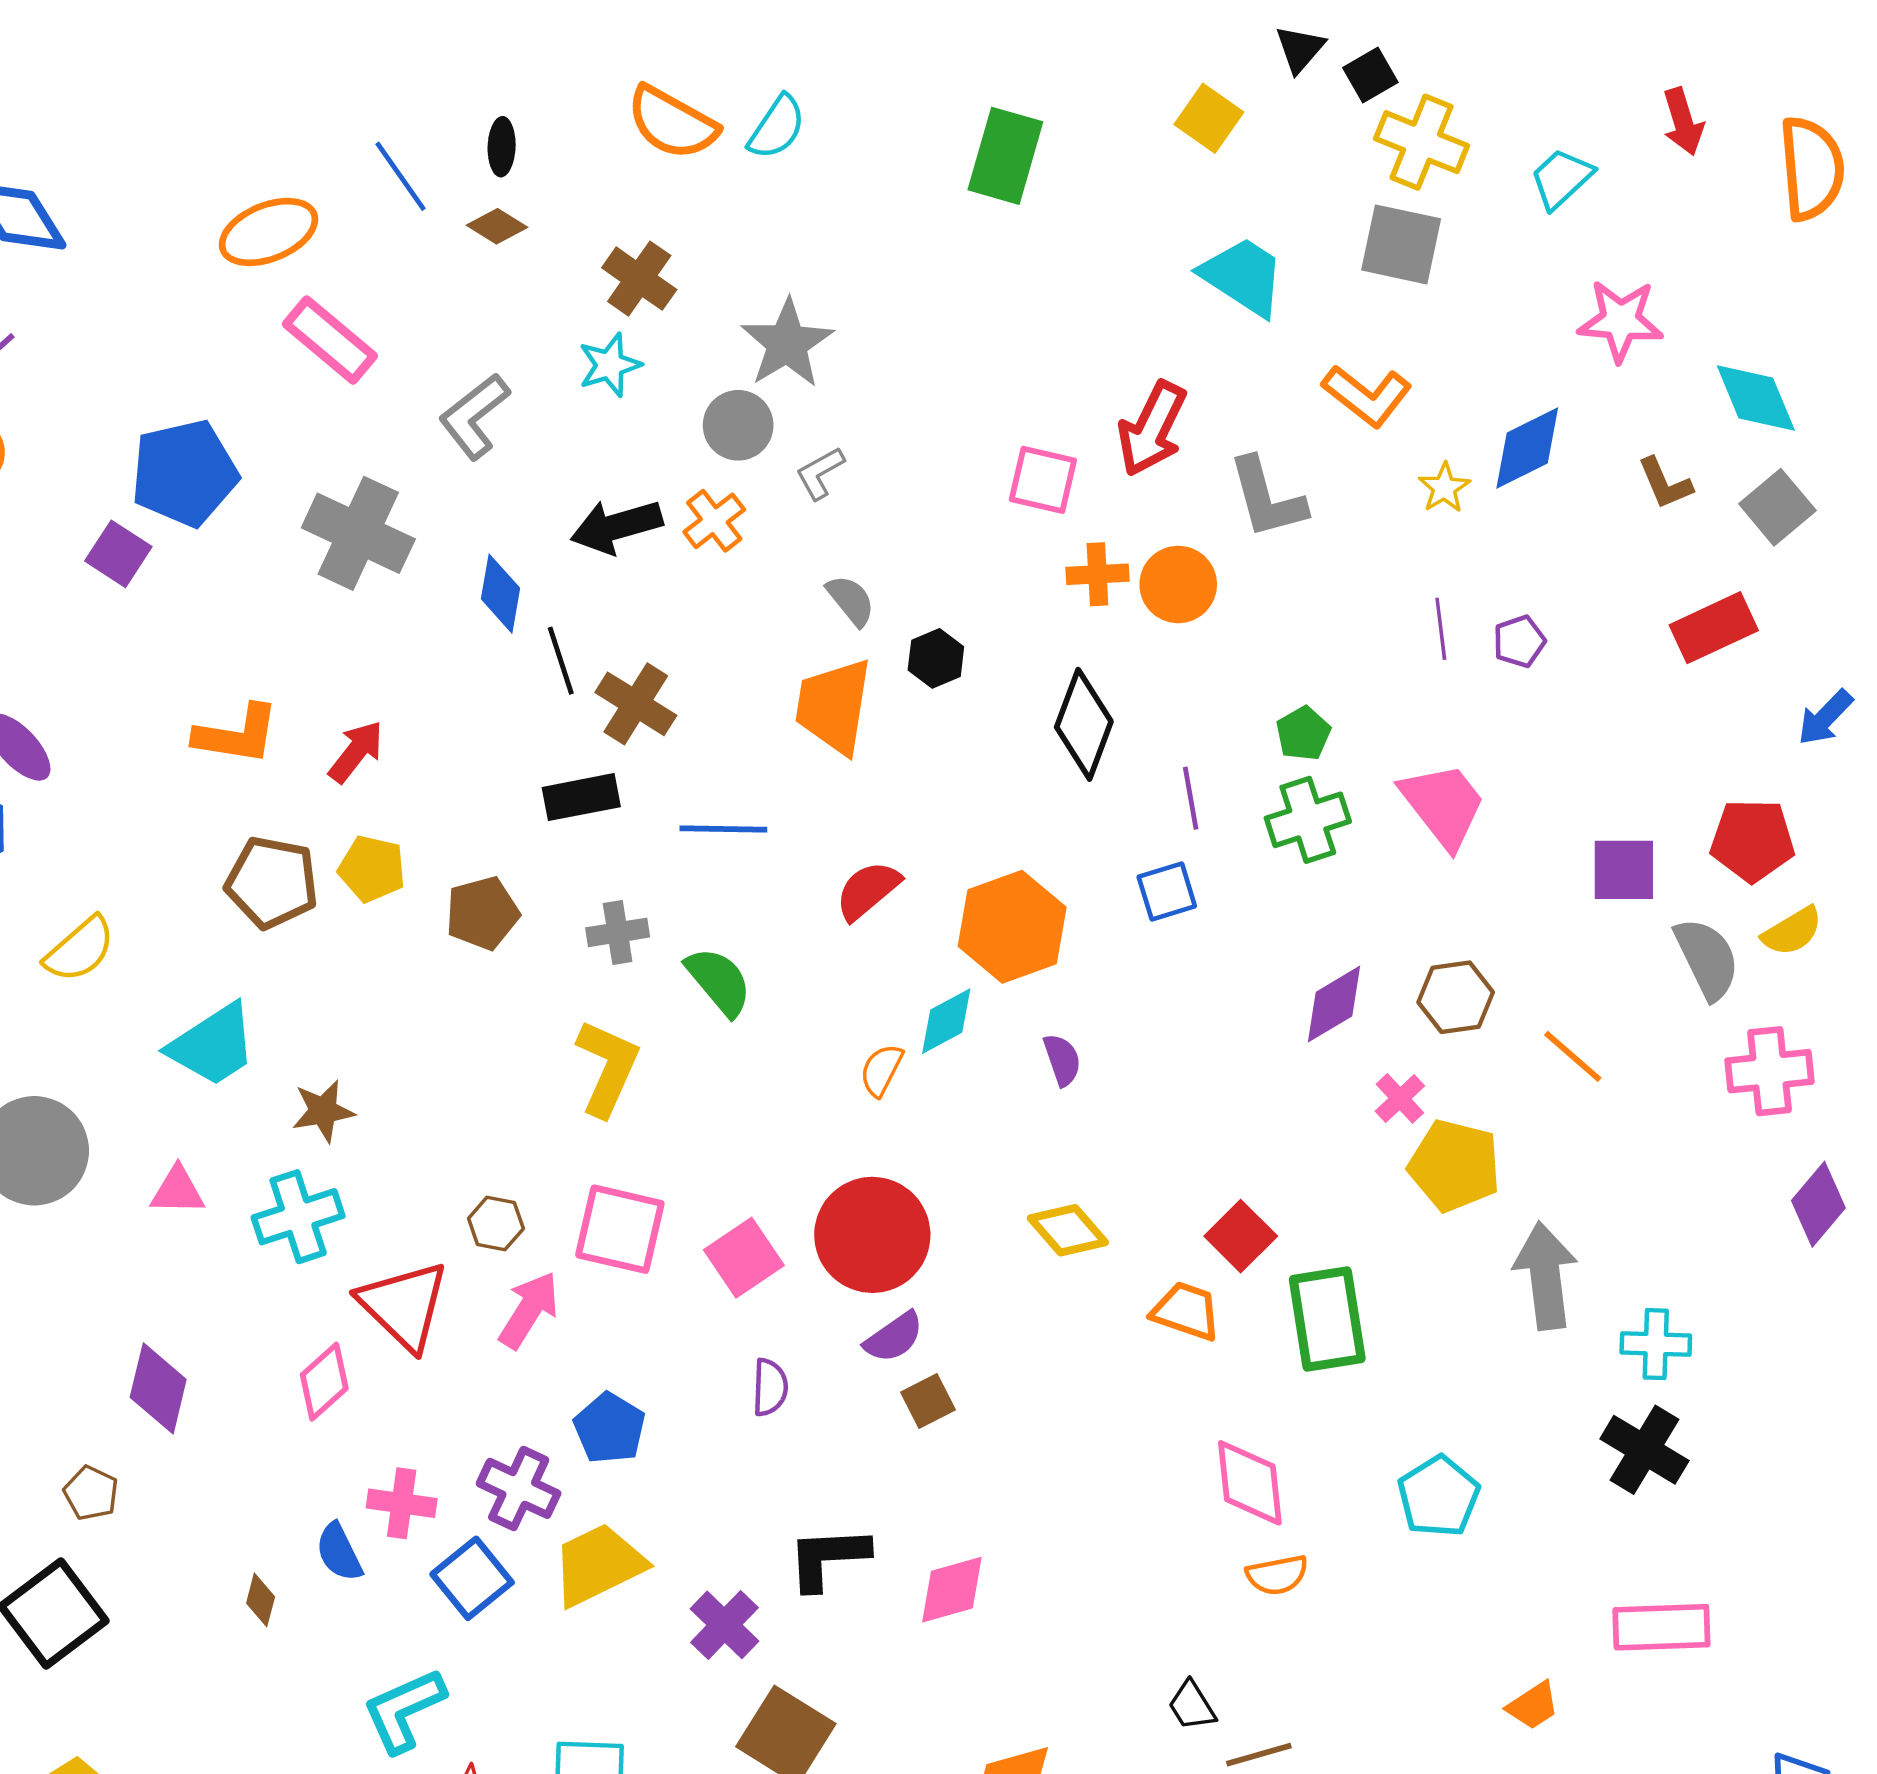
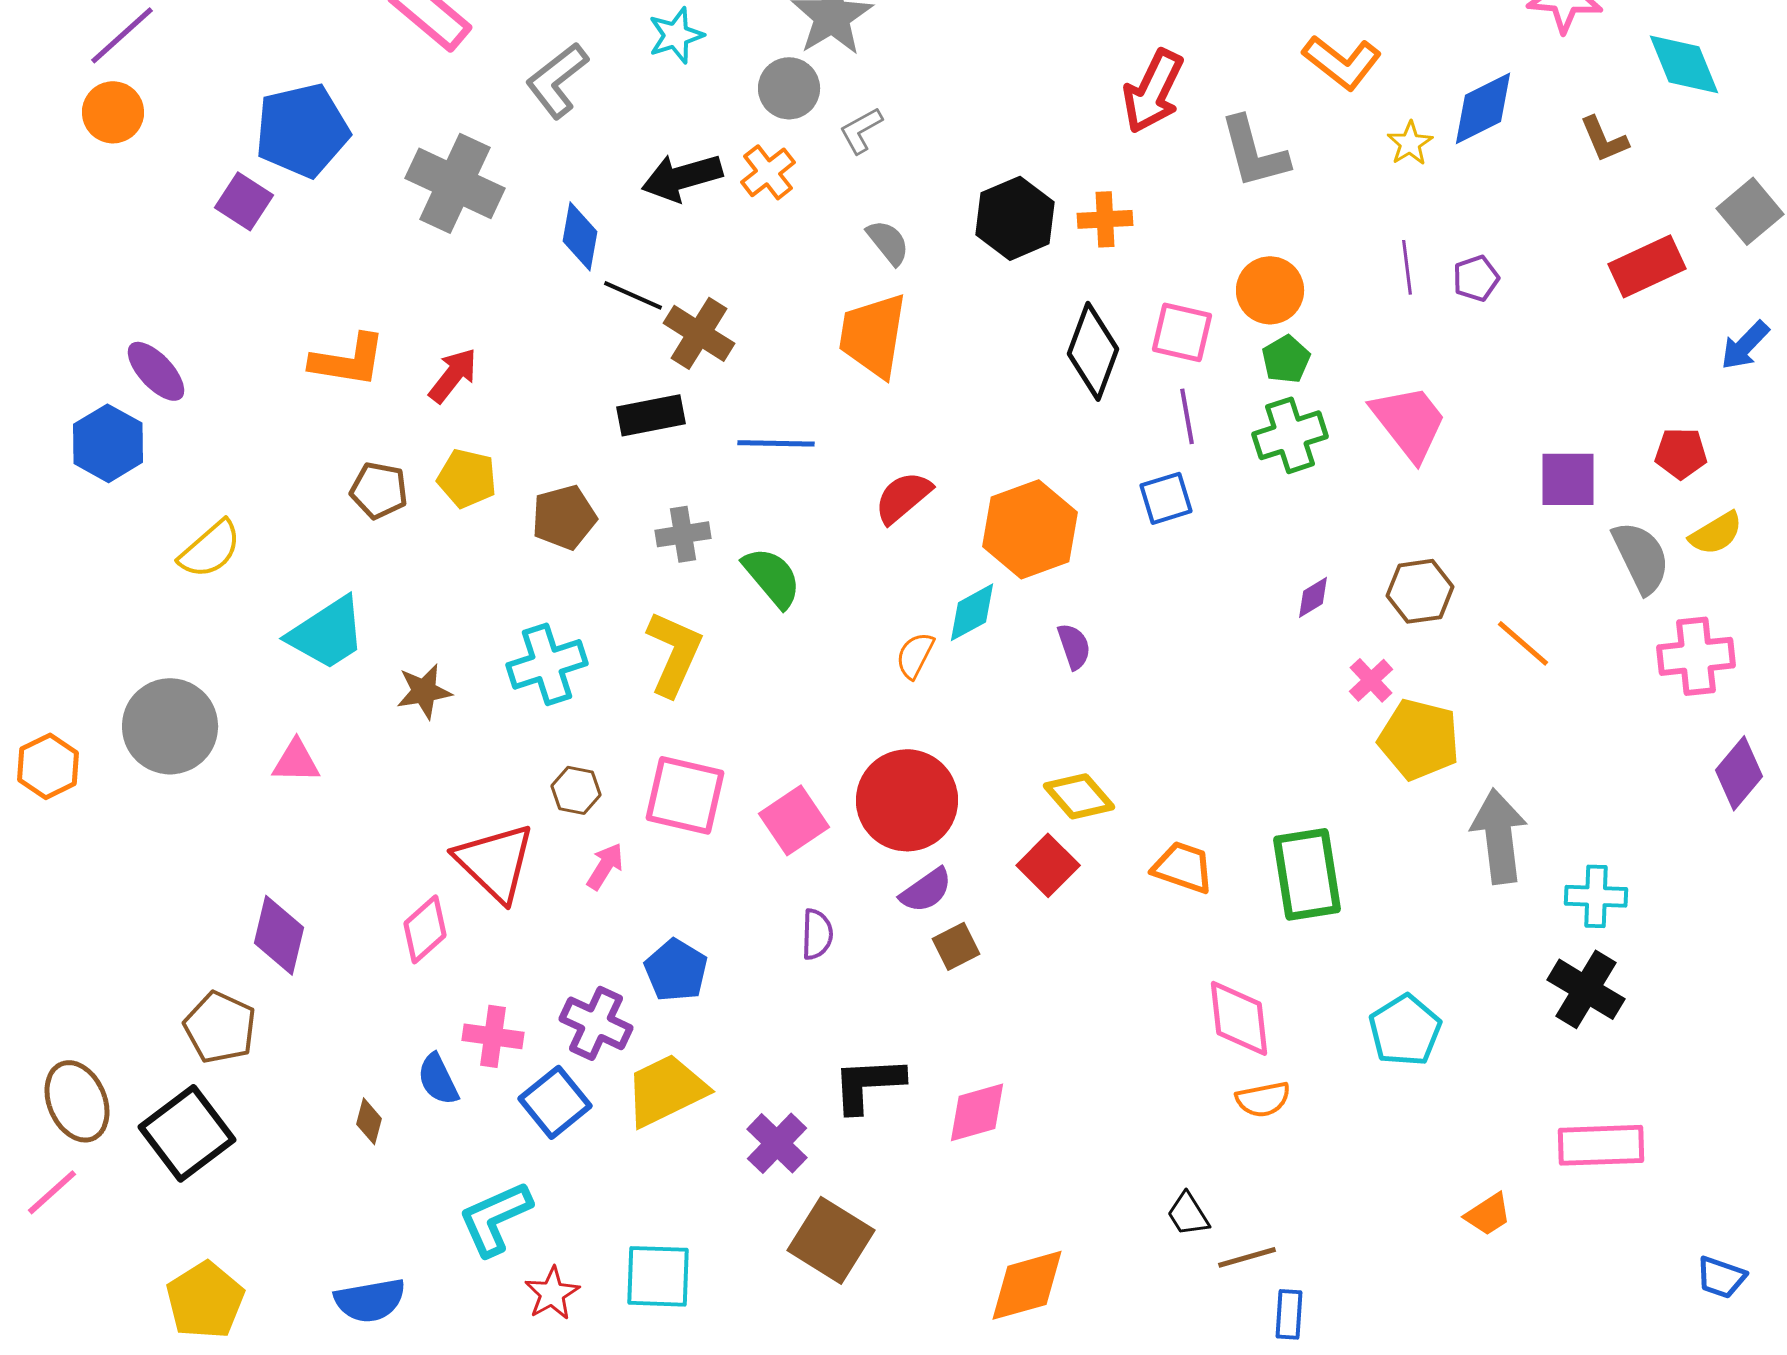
pink square: (1043, 480) -> (1182, 332), moved
gray square: (1777, 507) -> (1750, 211), moved
orange circle: (1178, 584) -> (1270, 290), moved
black hexagon: (936, 658) -> (1015, 218), moved, size x1.6
black line: (561, 661) -> (633, 295), turned -48
red pentagon: (1752, 840) -> (1681, 453), size x0.7
brown pentagon: (272, 882) -> (379, 490), size x0.7
purple diamond: (1334, 1004) -> (1313, 597), size x0.6
cyan cross: (298, 1217) -> (547, 664), moved
red square: (1241, 1236) -> (1048, 865), moved
pink arrow: (529, 1310) -> (605, 866), size x0.7
brown pentagon: (91, 1493) -> (220, 1027), size x1.5

